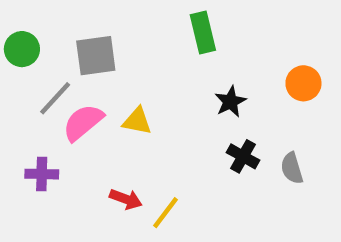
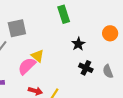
yellow triangle: (137, 121) -> (38, 56), turned 32
pink semicircle: (83, 122) -> (27, 66), moved

